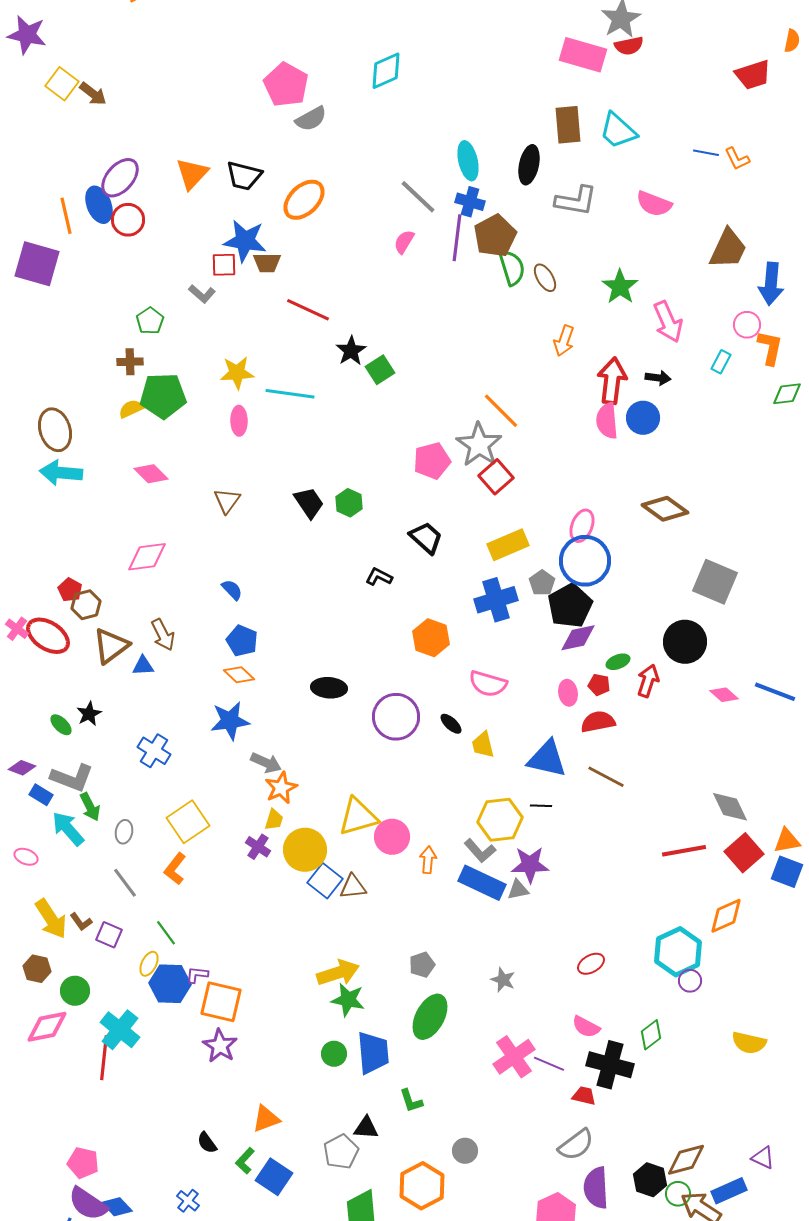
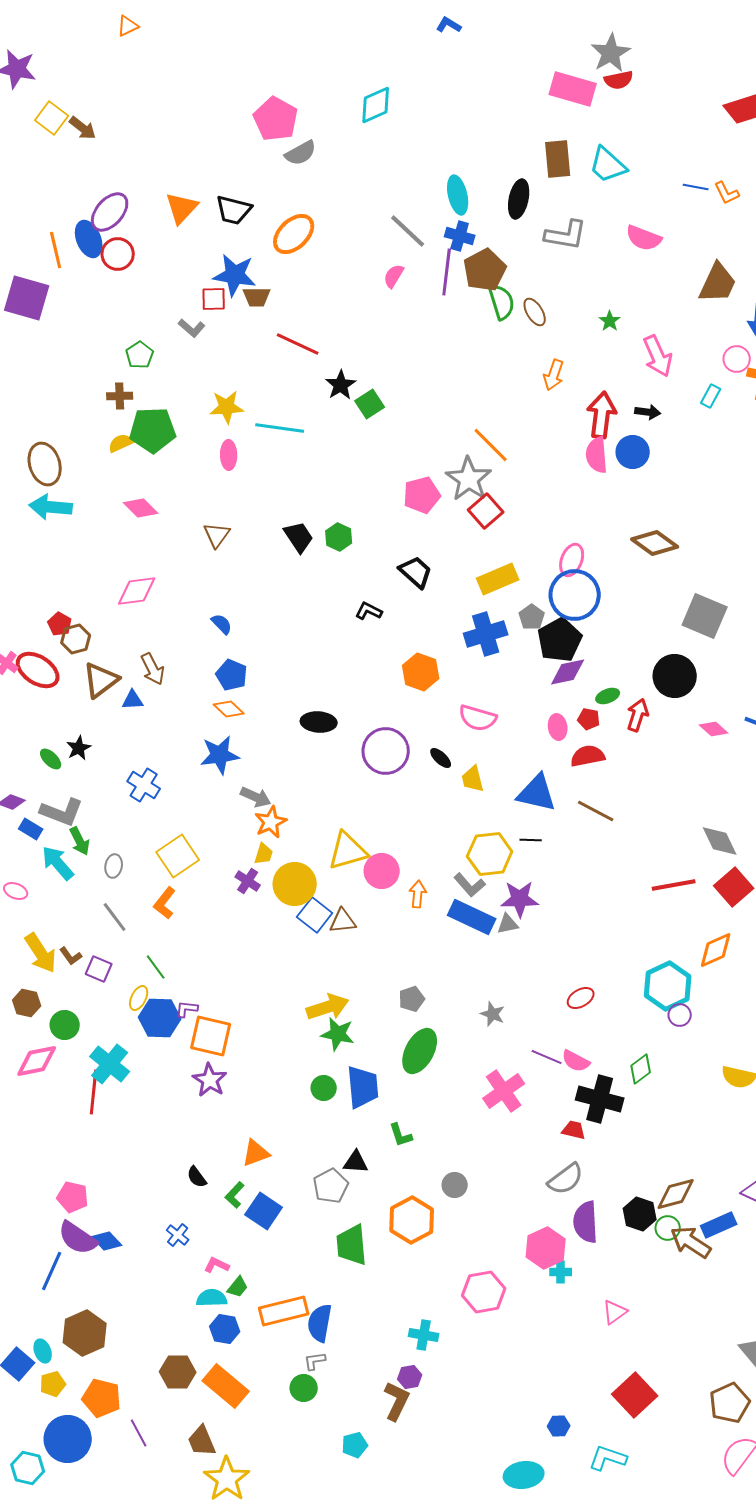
green star: (620, 287) -> (610, 321), size x0.6
purple line: (549, 1064) -> (547, 1057), moved

